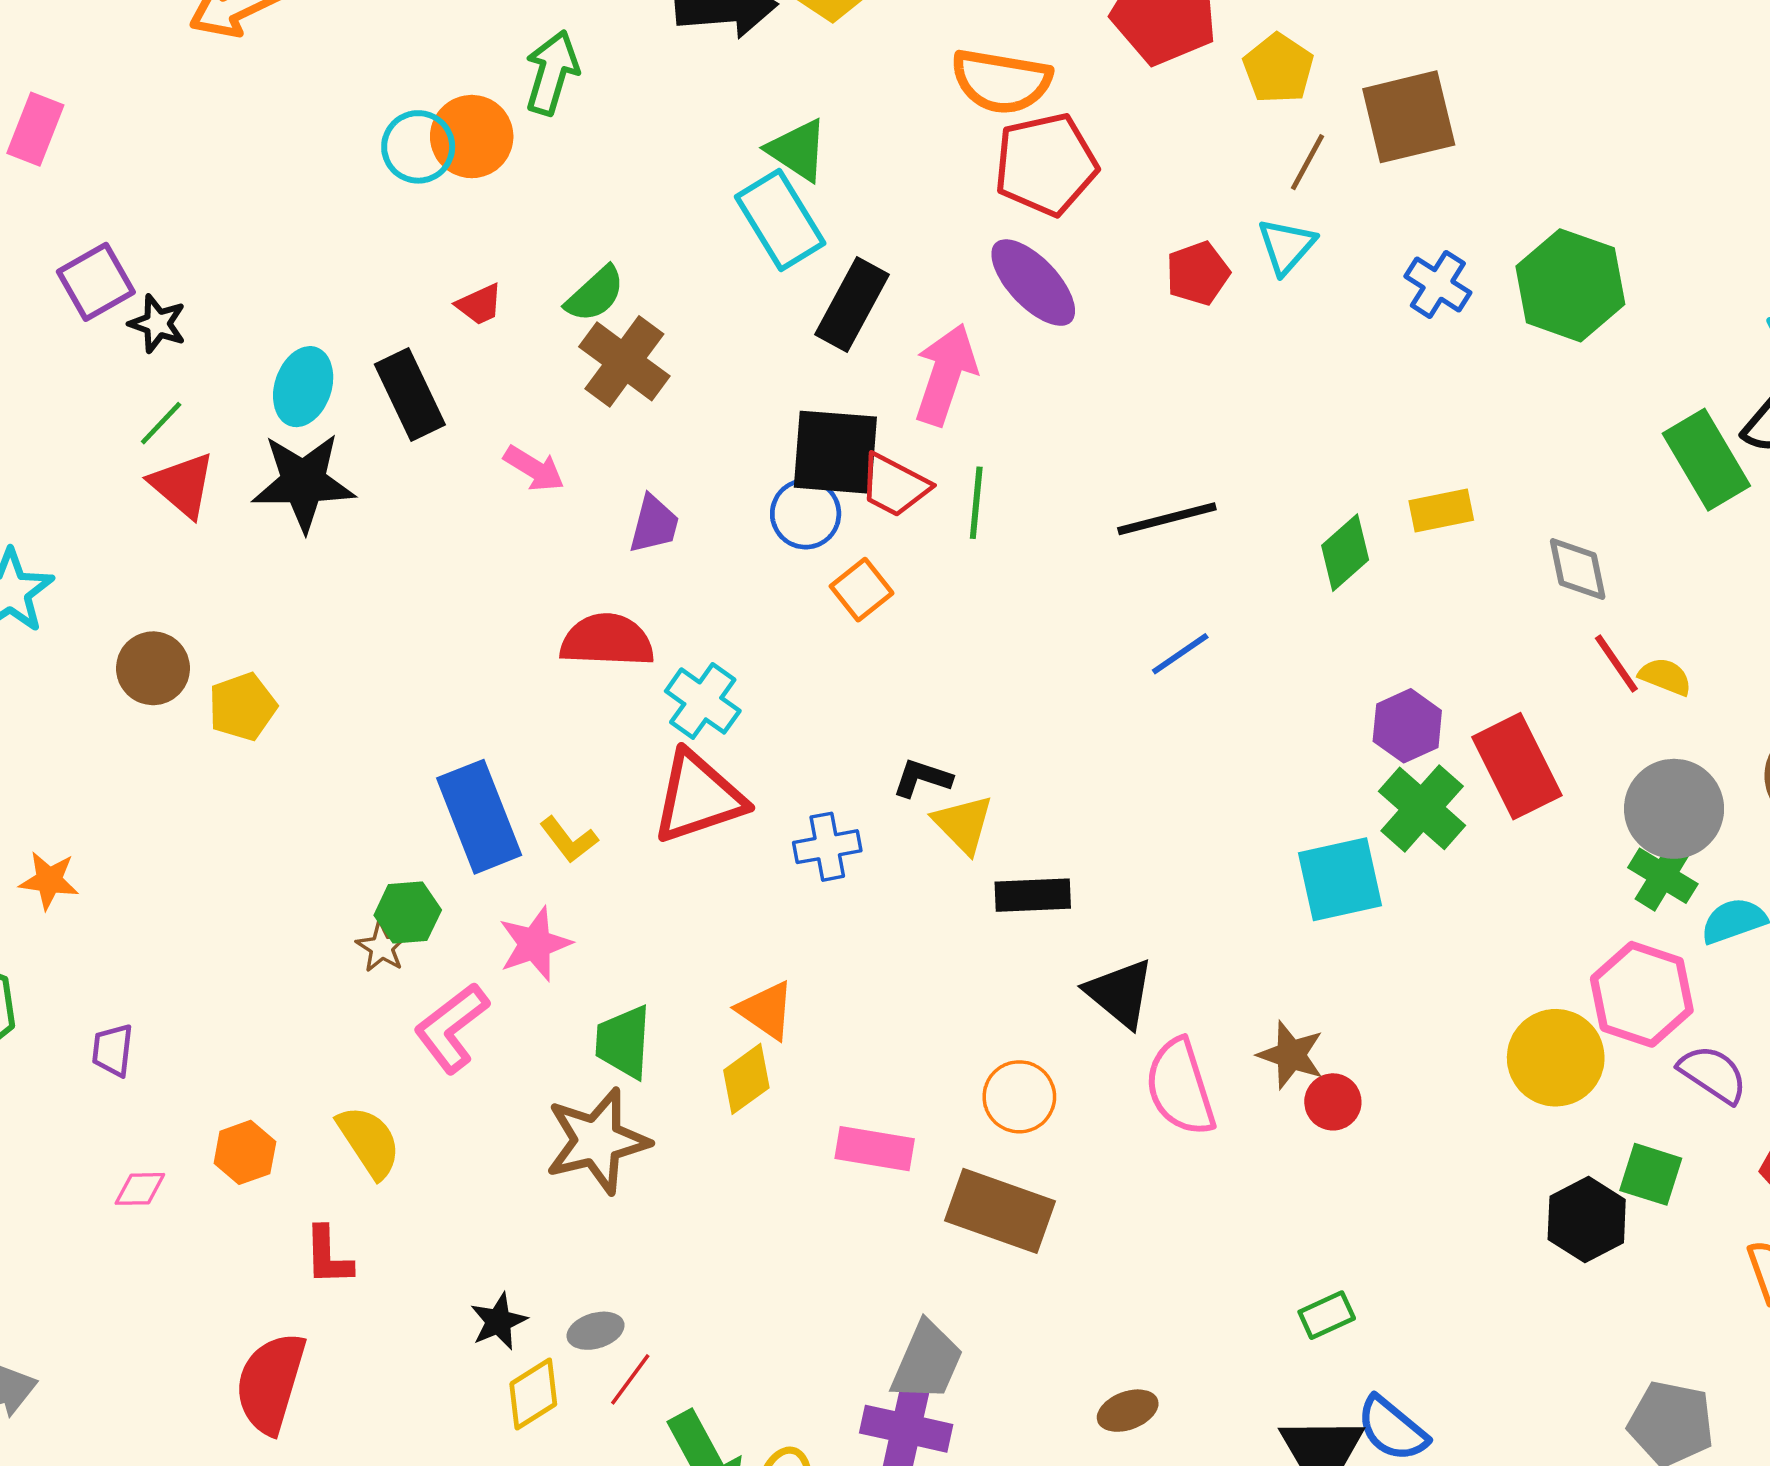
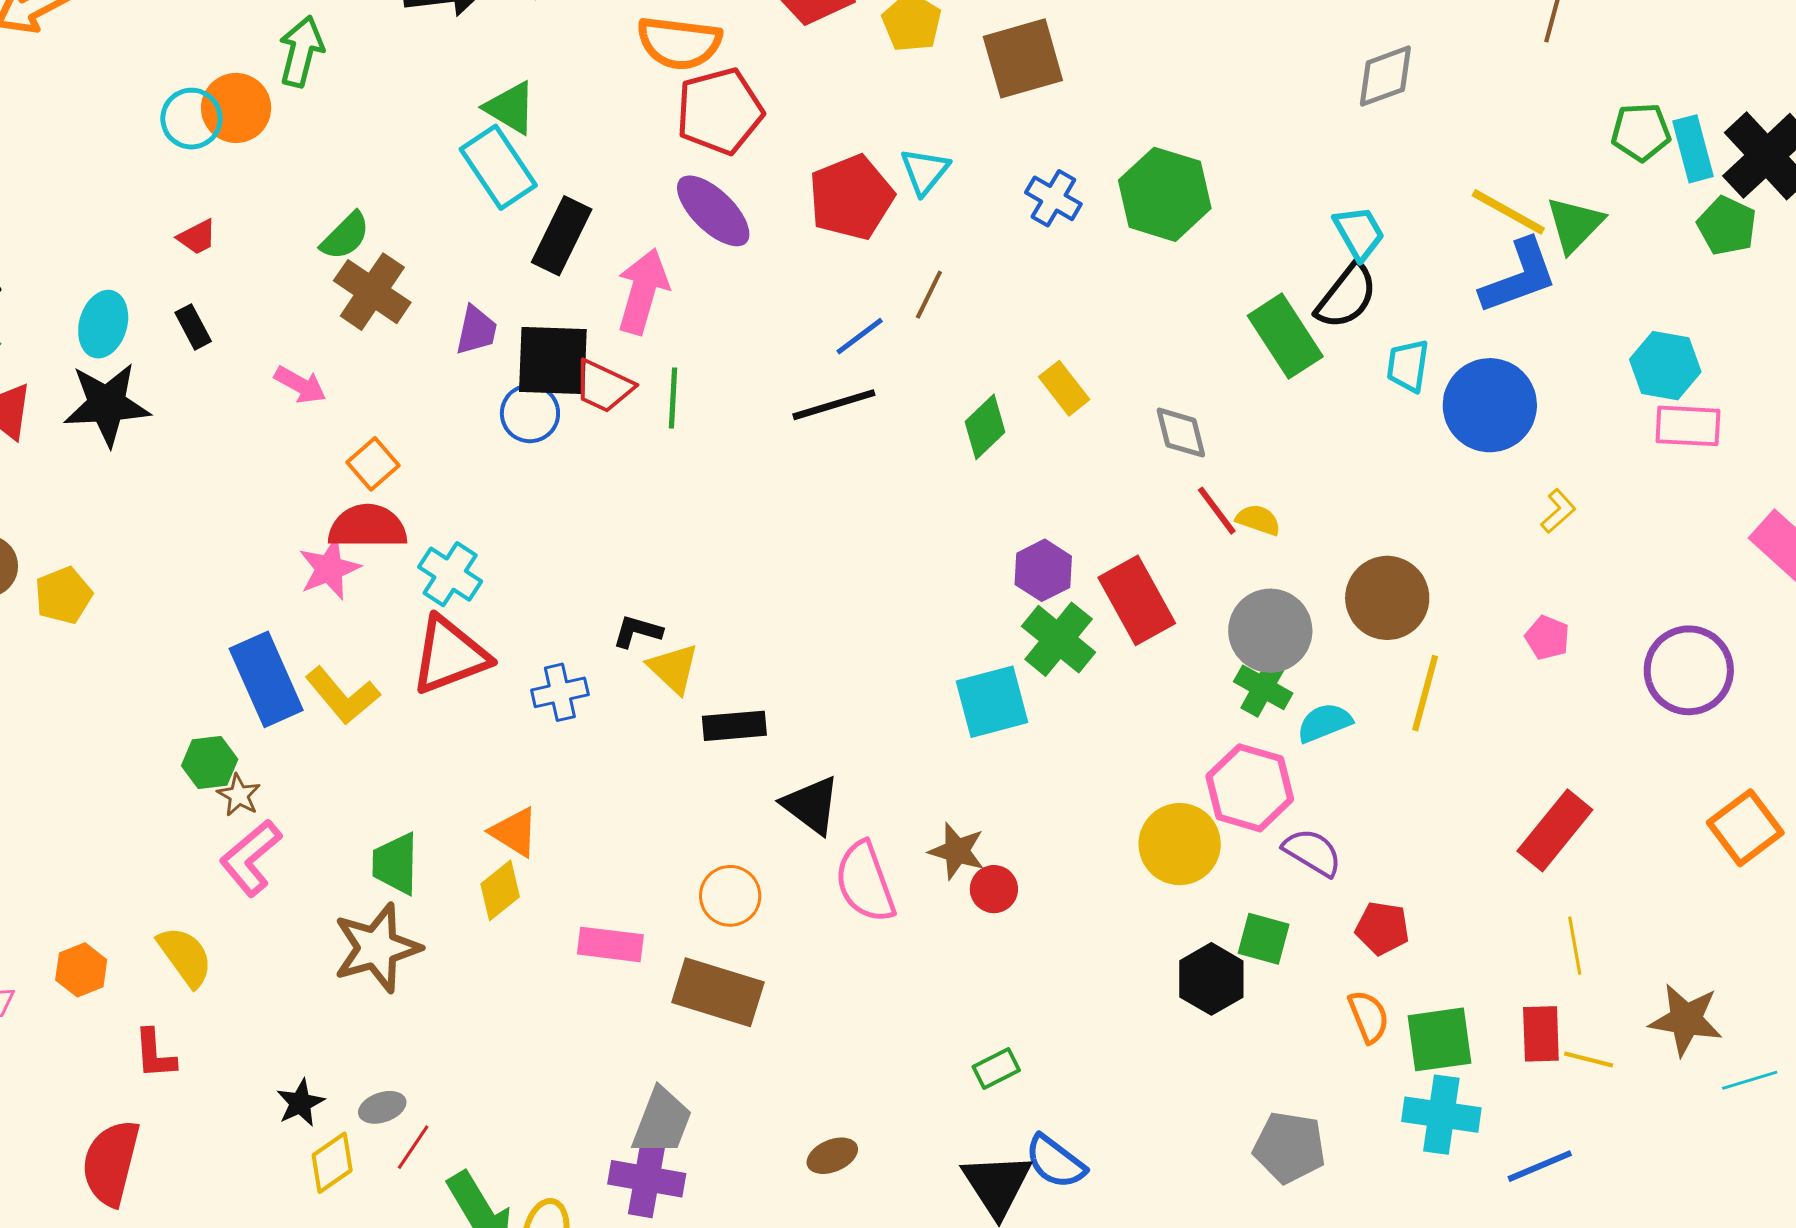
brown line: (1308, 162) -> (929, 295), moved
red pentagon: (1198, 273) -> (851, 197), size x1.6
red trapezoid: (479, 304) -> (197, 237), moved
black rectangle: (410, 394) -> (193, 327), size x0.6
yellow rectangle: (1441, 511) -> (1064, 388), turned 66
purple trapezoid: (654, 524) -> (476, 330), moved
orange square: (862, 590) -> (373, 464), moved
blue line: (1180, 654) -> (860, 336), moved
yellow L-shape: (569, 840) -> (342, 696), size x1.5
pink star: (535, 944) -> (329, 569), moved
brown star: (382, 947) -> (239, 795), moved

